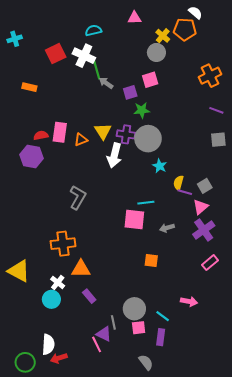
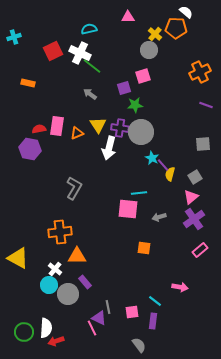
green line: (97, 69) -> (92, 66), turned -36
gray arrow: (106, 83) -> (90, 94), moved
gray square: (218, 140) -> (203, 144), moved
purple line: (185, 192) -> (163, 165), moved, turned 32
gray circle: (134, 309) -> (68, 294), moved
green circle: (25, 362) -> (24, 332), moved

